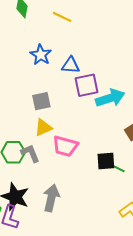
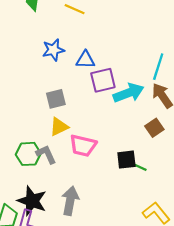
blue star: (41, 55) -> (53, 50), turned 30

